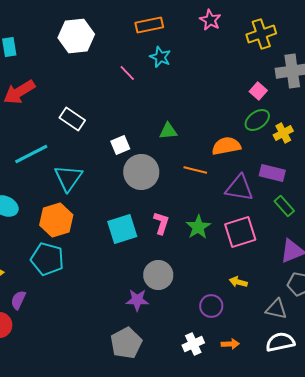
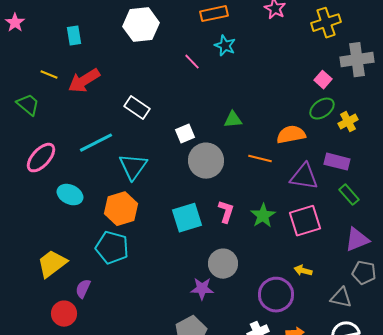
purple circle: (211, 306) -> (276, 295), size x1.5

